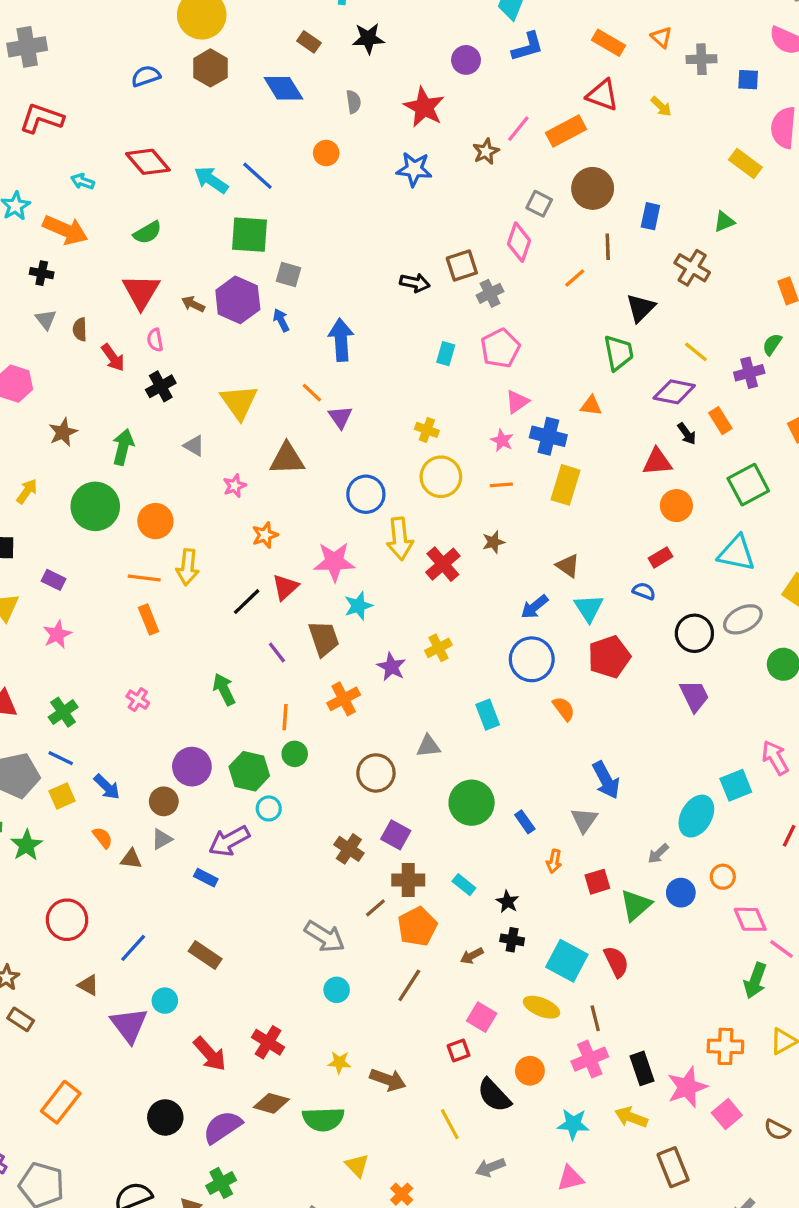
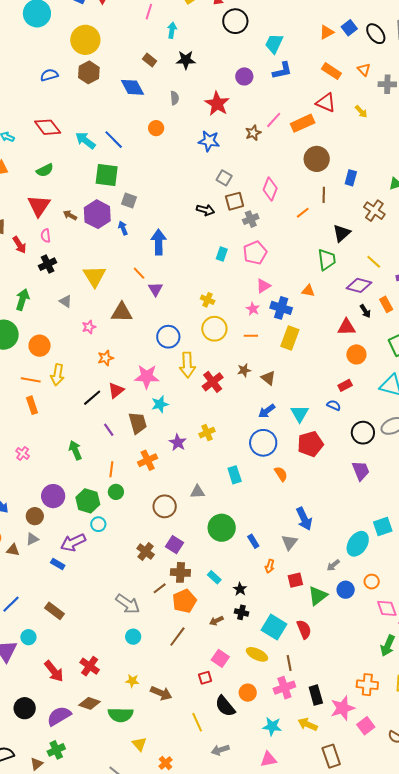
gray square: (539, 204) -> (224, 178), moved
brown triangle: (568, 566) -> (268, 378), moved

